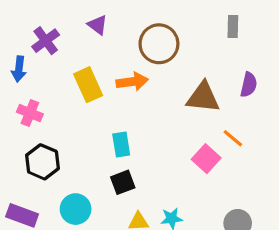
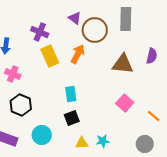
purple triangle: (98, 25) -> (75, 18), moved
gray rectangle: (233, 26) -> (126, 19), moved, size x1.6
purple cross: (46, 41) -> (40, 32), moved, turned -30
orange arrow: (132, 82) -> (78, 54), turned -54
orange line: (233, 138) -> (154, 116), moved

